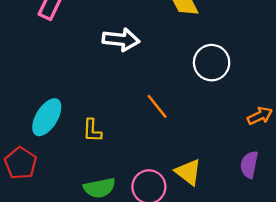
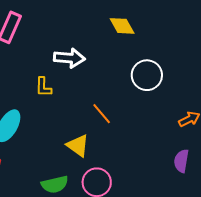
yellow L-shape: (92, 130) -> (43, 87), moved
yellow triangle: (188, 172) -> (78, 146), moved

